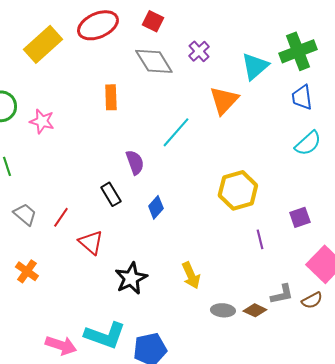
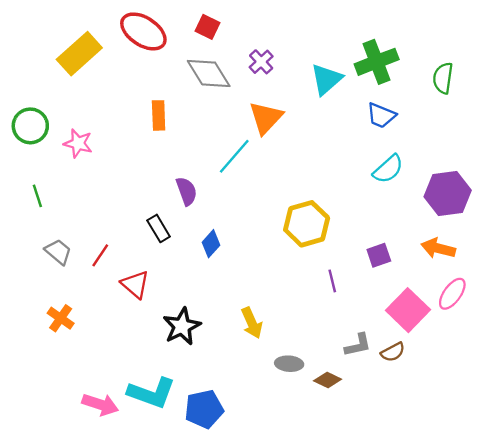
red ellipse: (98, 25) -> (143, 31), turned 57
blue trapezoid: (302, 97) -> (381, 115), turned -60
orange triangle: (224, 100) -> (266, 118), moved
brown diamond: (255, 310) -> (328, 380), moved

